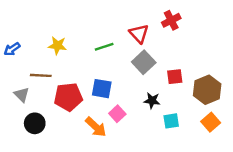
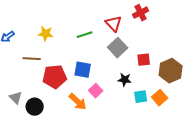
gray triangle: (22, 95) -> (16, 98), moved
orange square: (211, 122) -> (160, 98), moved
black circle: (35, 123) -> (35, 107), moved

